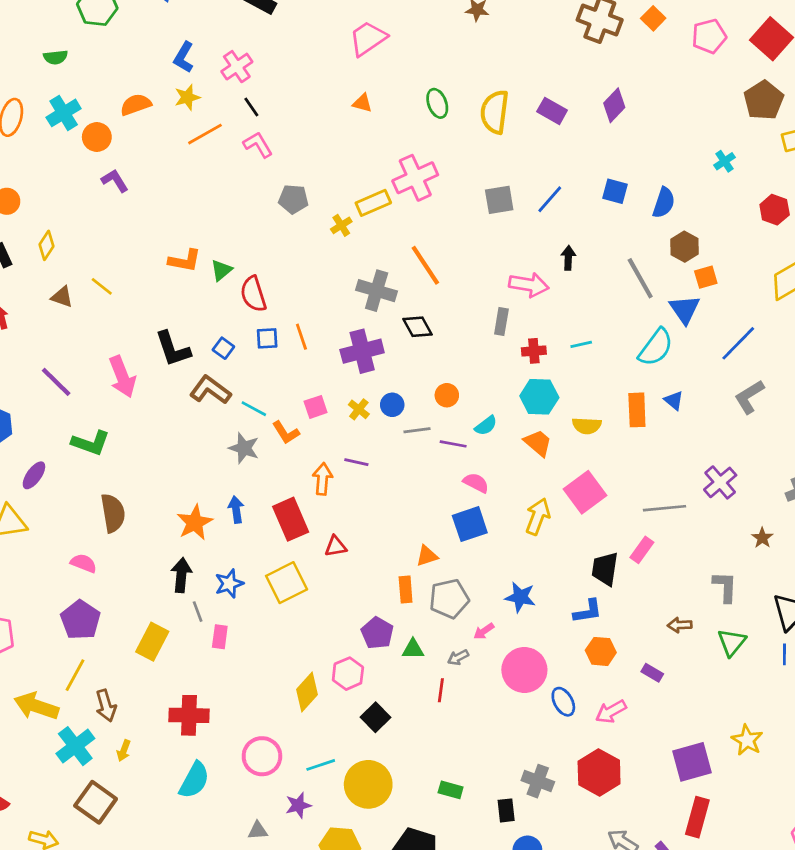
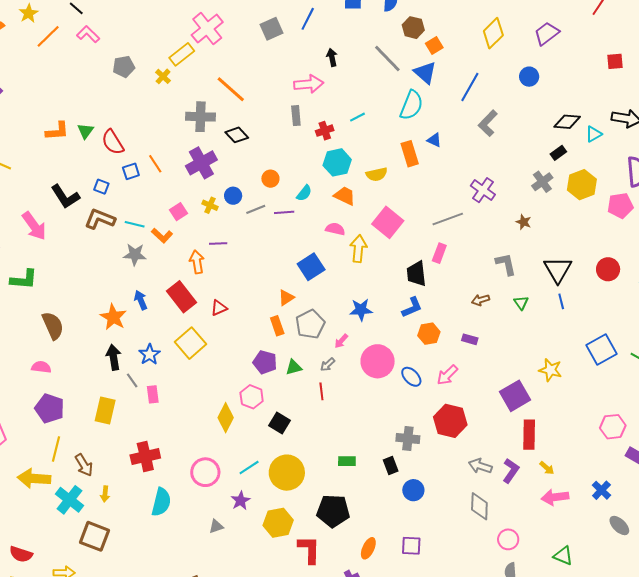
pink semicircle: (476, 483) -> (335, 229), moved
green triangle: (732, 642) -> (521, 303), size x0.7

